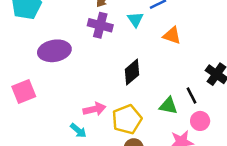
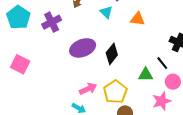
purple cross: (100, 25) -> (52, 22), moved, turned -30
purple ellipse: (54, 51) -> (83, 48), moved
pink square: (24, 91) -> (20, 64), moved, turned -30

